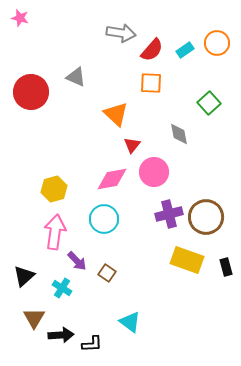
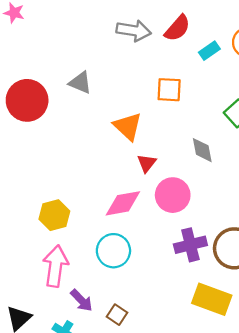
red semicircle: (152, 50) -> (177, 28), moved

